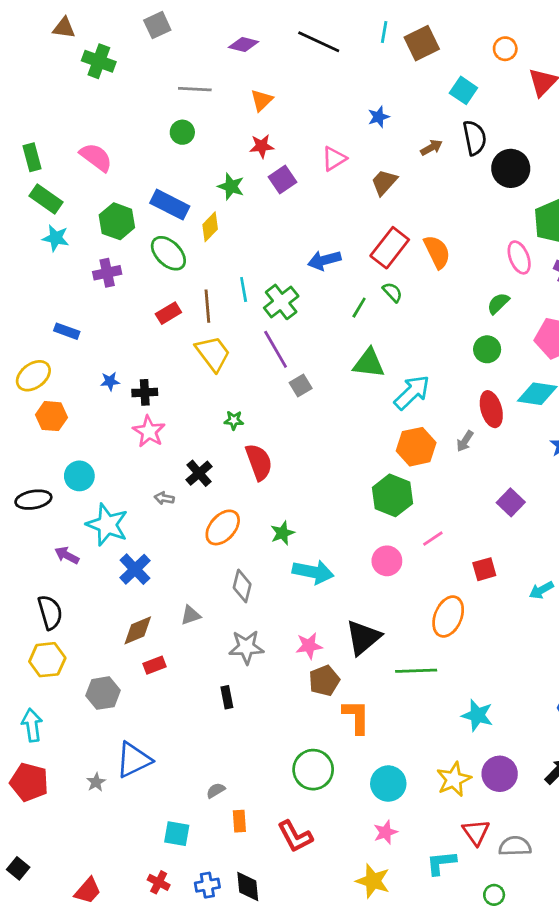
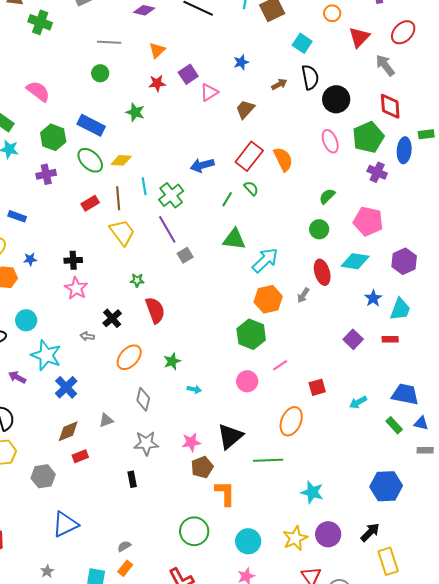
purple square: (283, 180) -> (188, 74), moved
yellow diamond: (210, 227) -> (121, 160), moved, turned 50
pink ellipse: (519, 257) -> (330, 141), moved
blue star: (110, 381) -> (30, 259), moved
purple square: (511, 502) -> (353, 339), moved
cyan arrow: (313, 572) -> (194, 389), size x0.5
gray star: (96, 782) -> (47, 571), moved
orange rectangle: (239, 821) -> (125, 568), moved, turned 42

